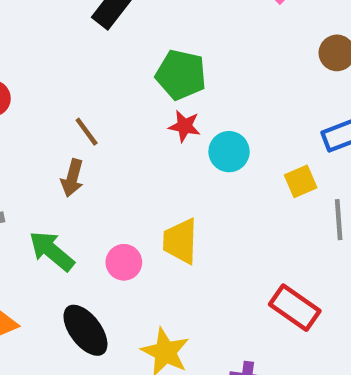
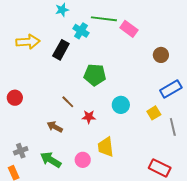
red star: (184, 126) -> (89, 117), moved
brown line: (87, 132) -> (68, 102), moved
brown arrow: (72, 178) -> (55, 127), turned 112

